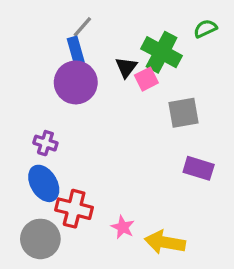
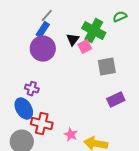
blue rectangle: (76, 50) -> (43, 30), turned 49
purple cross: (45, 143) -> (32, 89), moved
purple rectangle: (199, 168) -> (116, 100), turned -42

